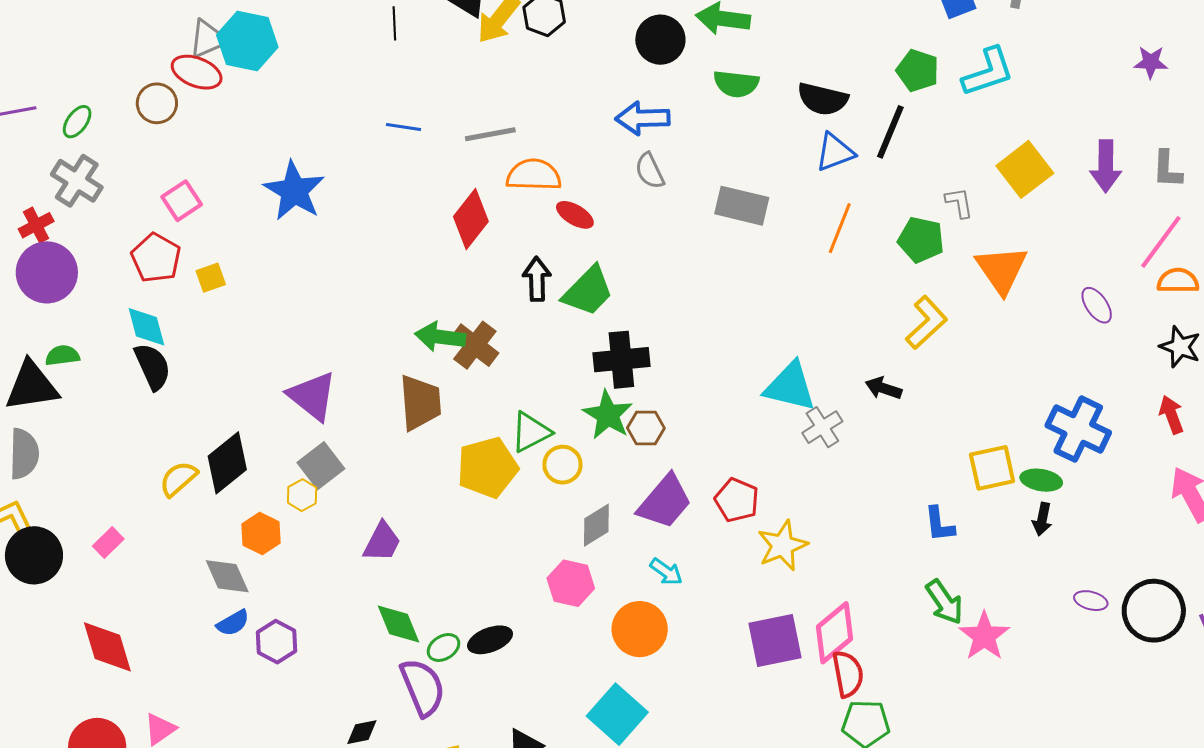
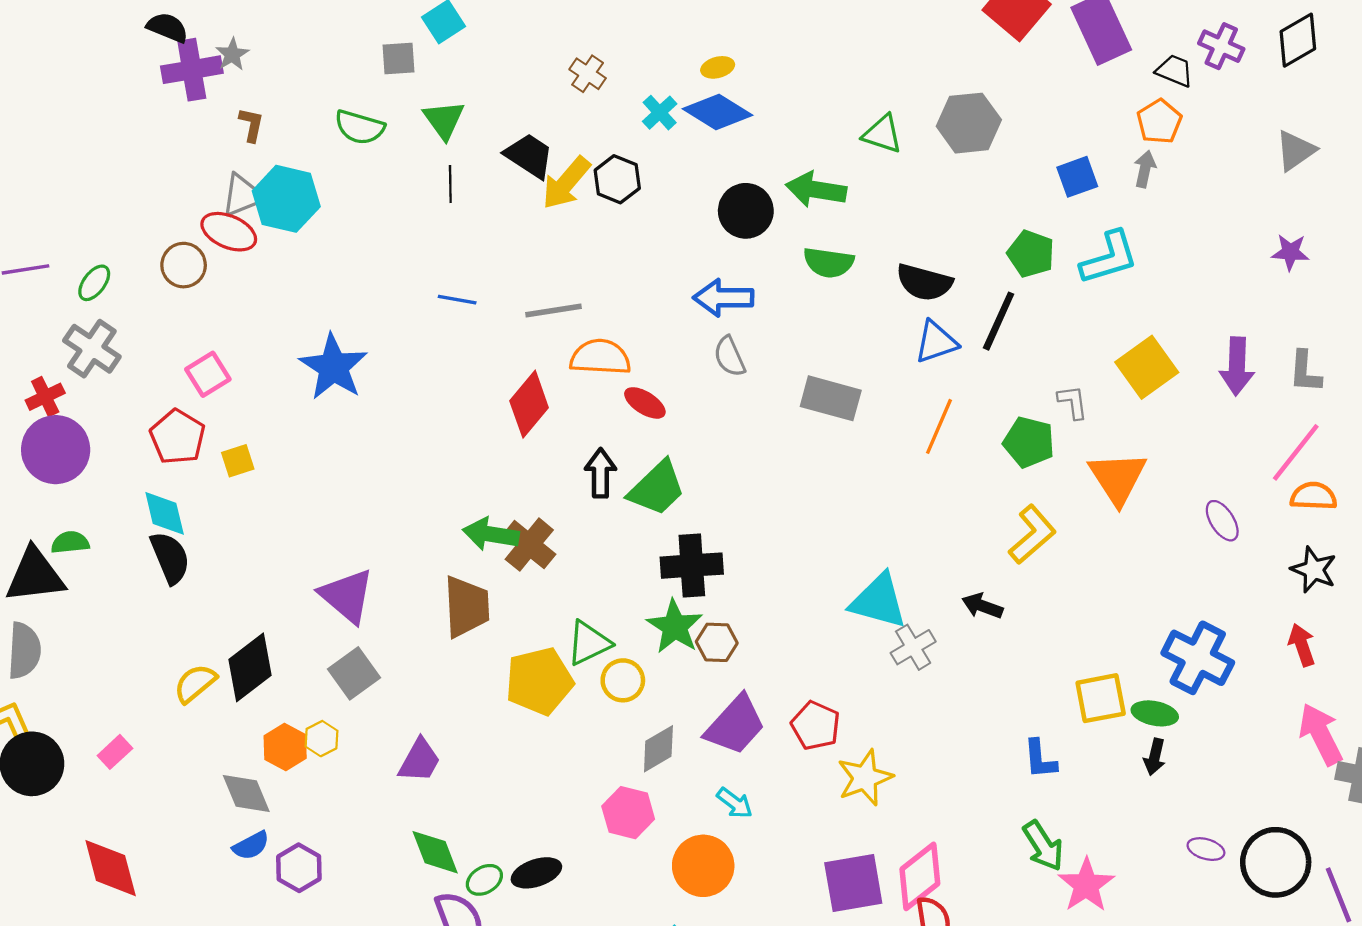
yellow hexagon: (302, 495) -> (321, 739), moved

